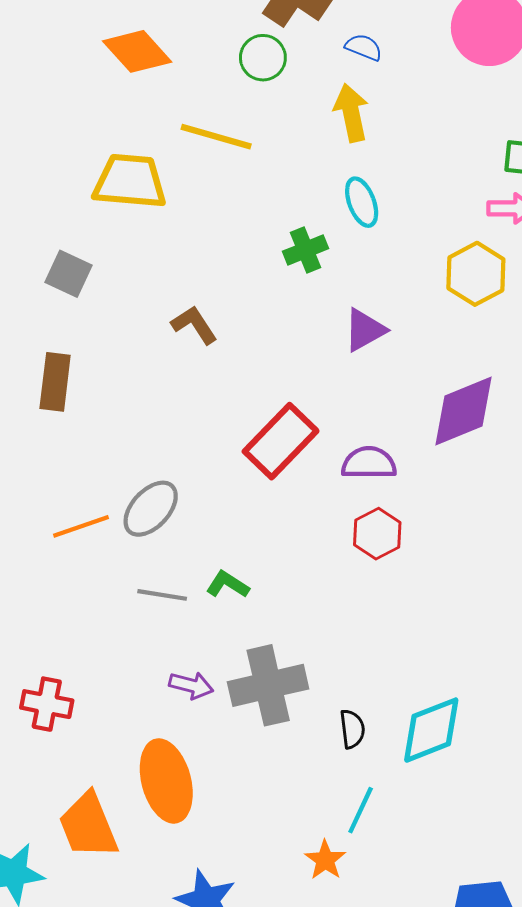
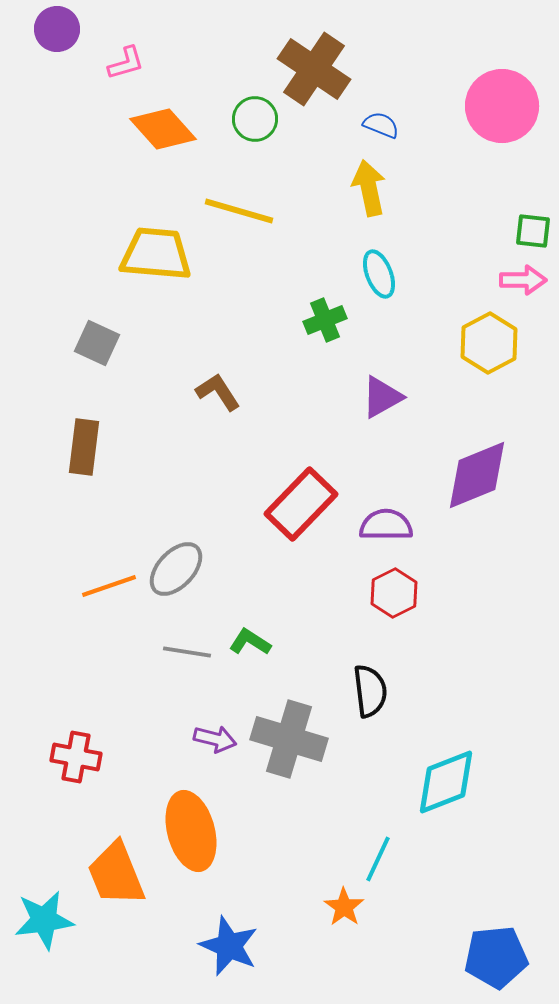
green circle: (263, 58) -> (255, 119), moved
gray cross: (268, 685) -> (289, 739), turned 30
black semicircle: (352, 729) -> (370, 691), moved, size x1.4

